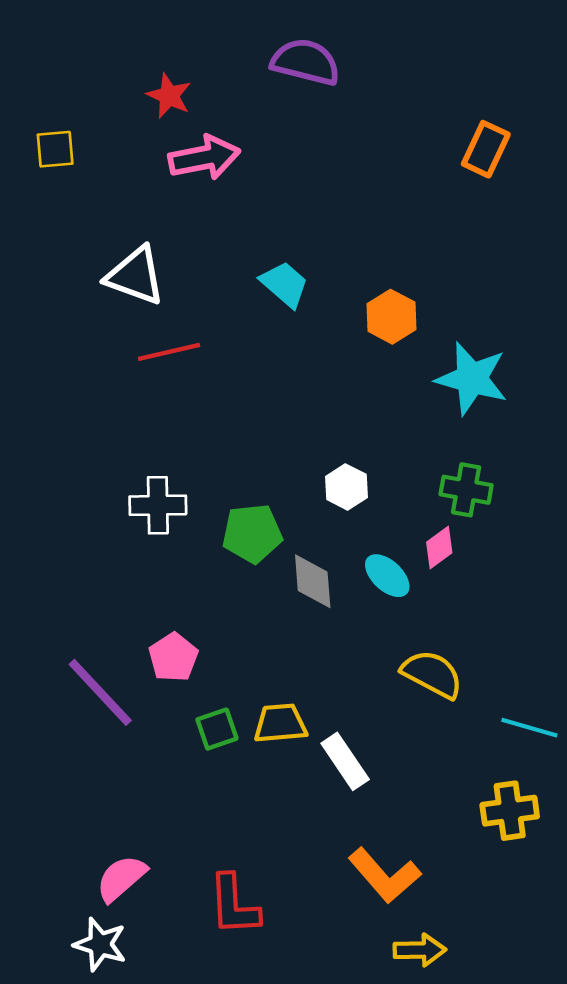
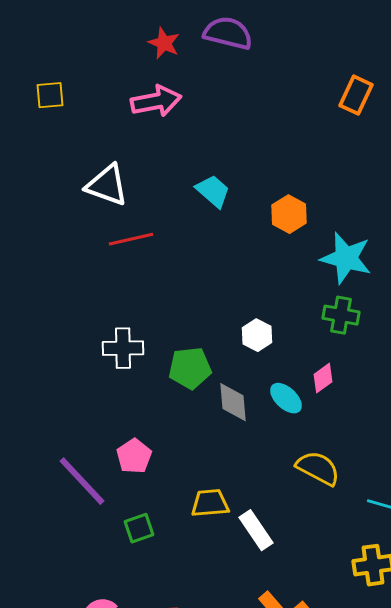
red star: (169, 96) -> (164, 43), moved
green cross: (466, 490) -> (341, 315), moved
green square: (217, 729) -> (139, 528), moved

